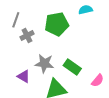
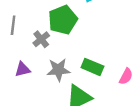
gray cross: (27, 35) -> (41, 39), moved
purple triangle: (24, 76) -> (23, 69), moved, turned -32

